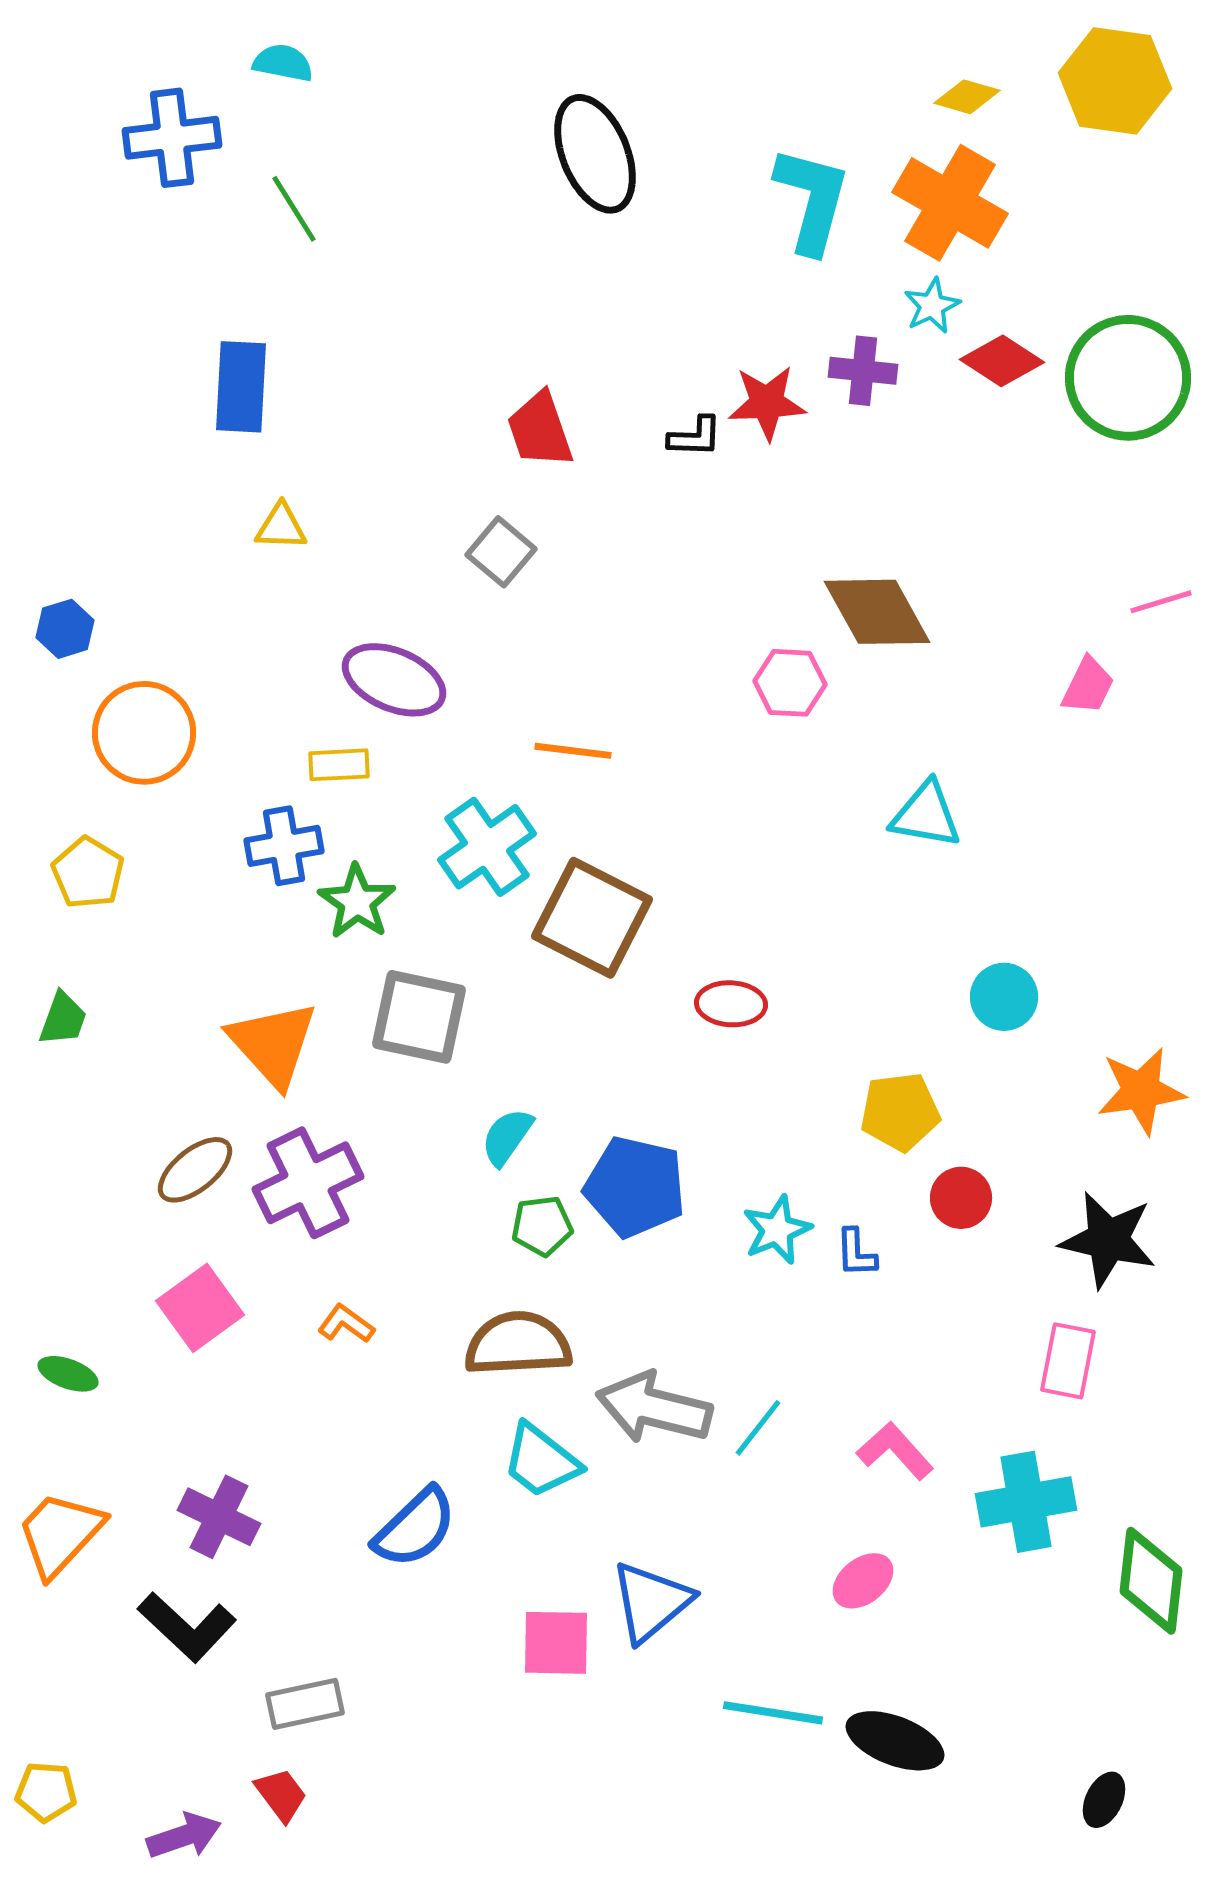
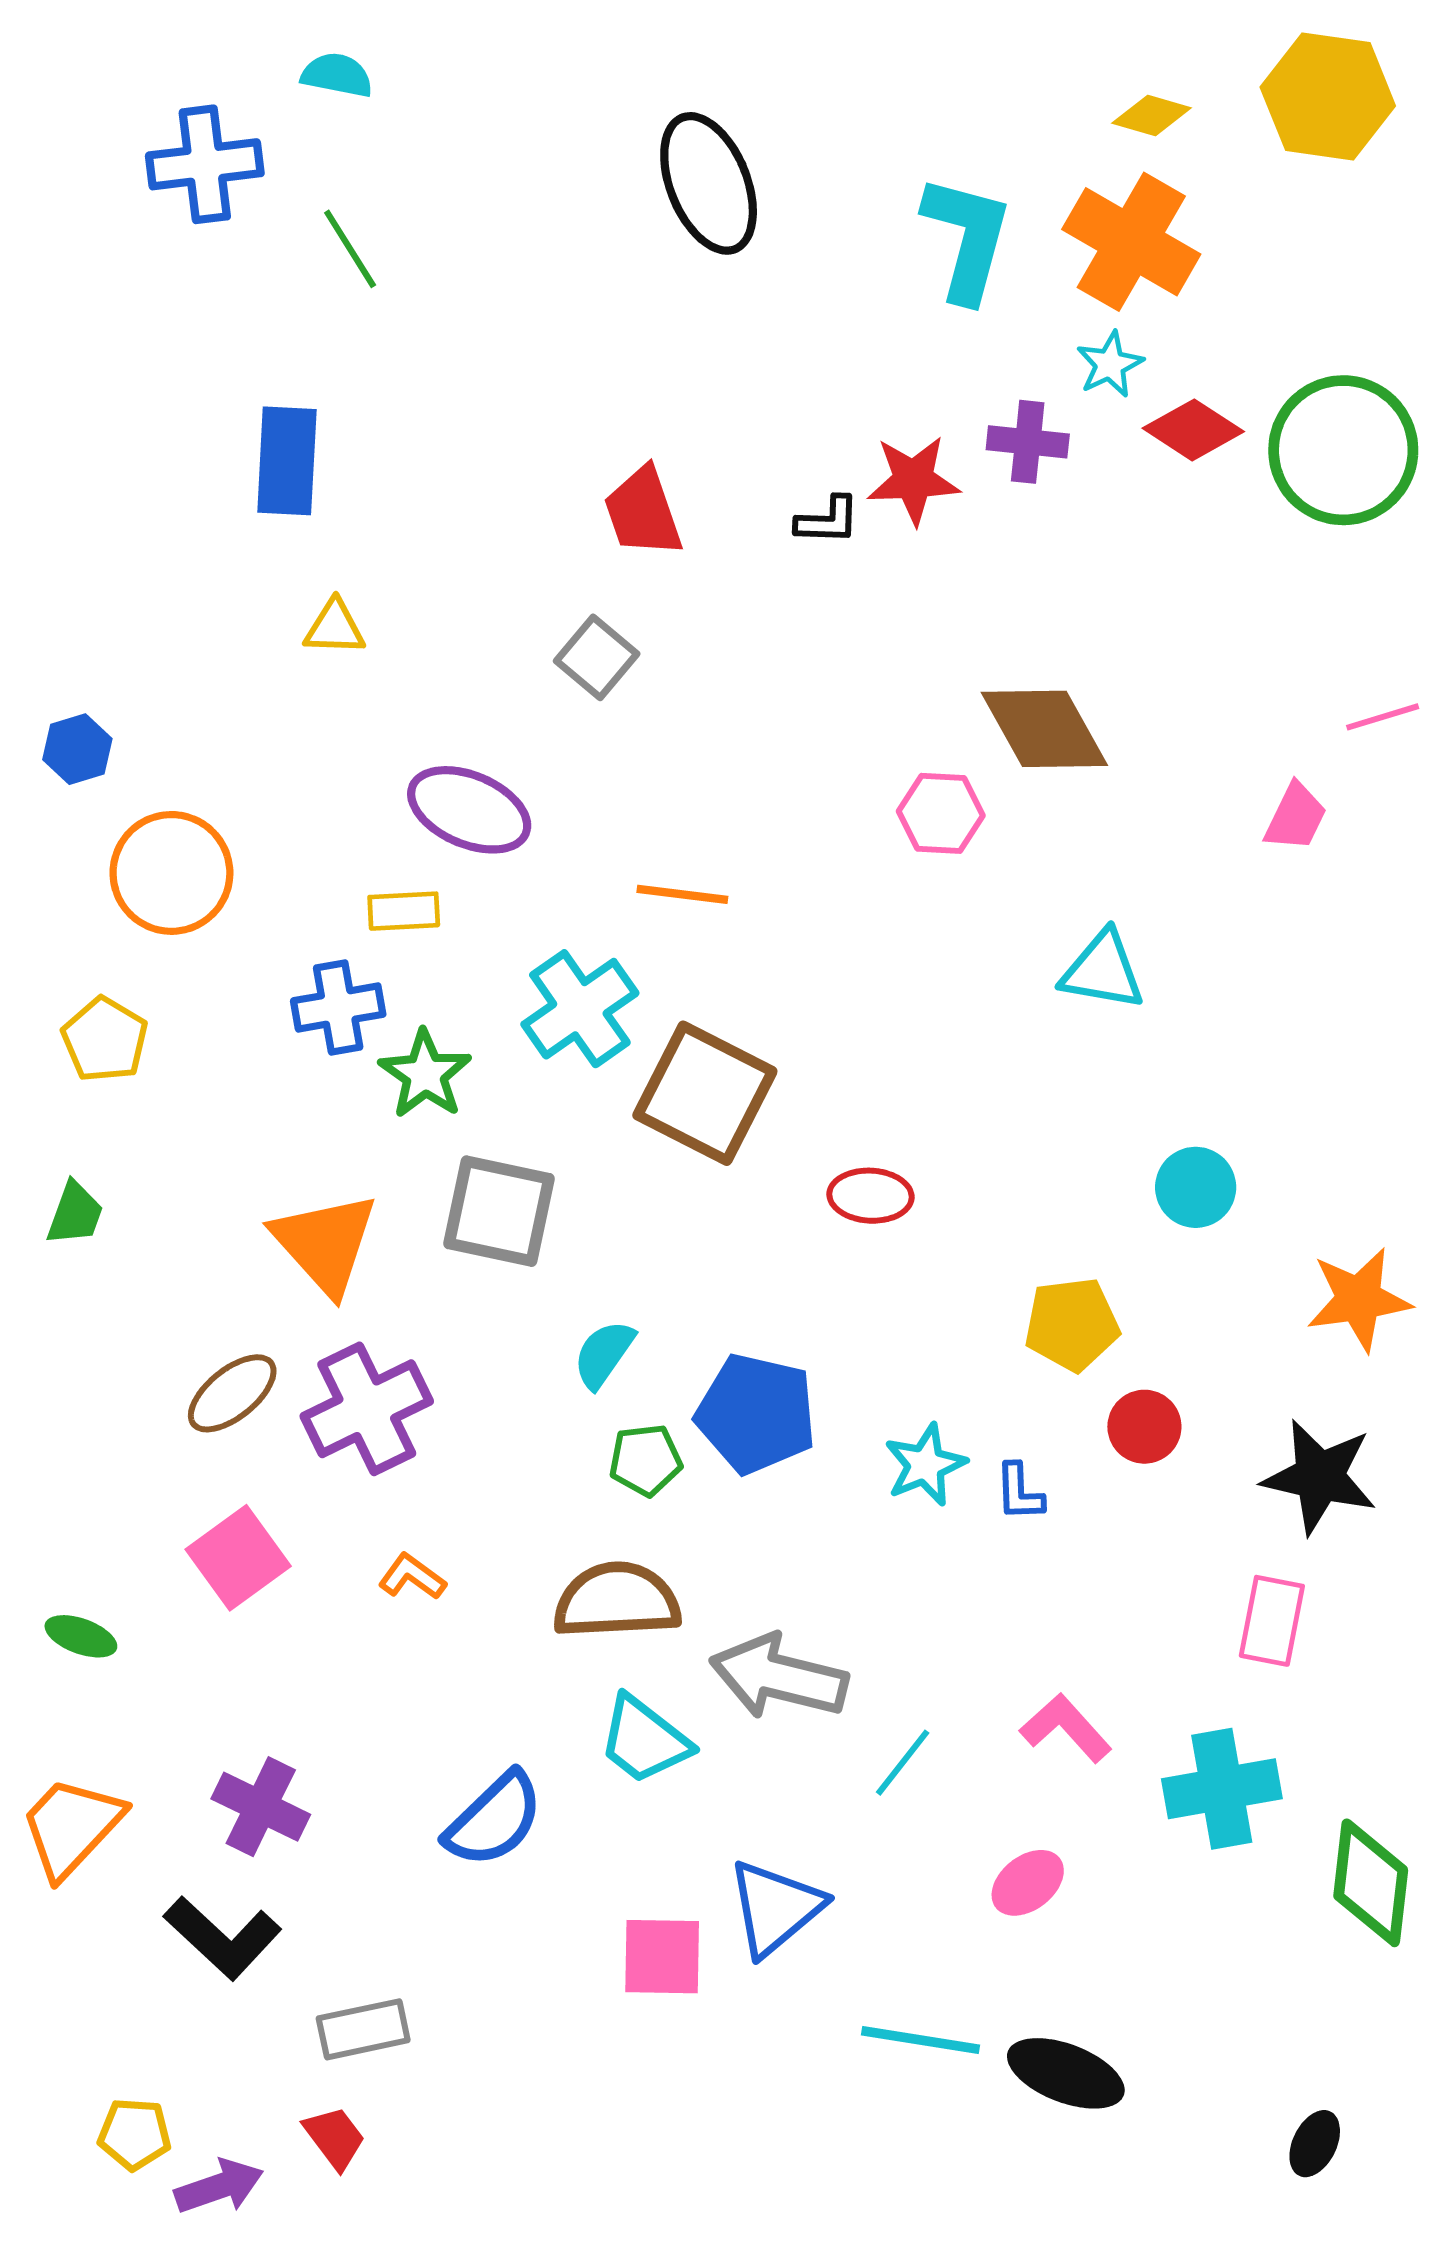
cyan line: (758, 1428) -> (903, 1763), moved
yellow pentagon: (46, 1792) -> (135, 2134), moved

